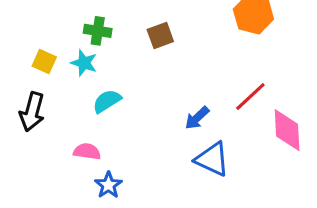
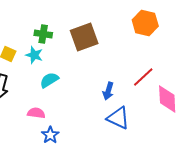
brown square: (160, 35) -> (84, 37), size x1.6
blue arrow: (197, 118) -> (108, 91), turned -30

